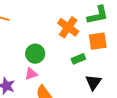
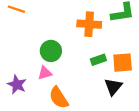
orange cross: (68, 27) -> (89, 24), turned -35
orange square: (98, 41) -> (123, 63), moved

